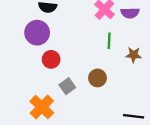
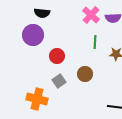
red circle: (51, 59) -> (57, 56), moved
orange cross: (42, 107) -> (37, 99), turned -30

